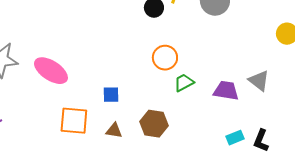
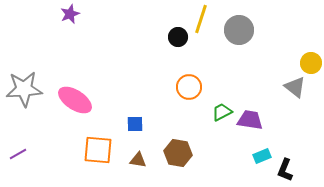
gray triangle: (259, 81) -> (295, 87), moved
green trapezoid: (184, 83) -> (222, 112), moved
cyan rectangle: (235, 138) -> (262, 156), moved

